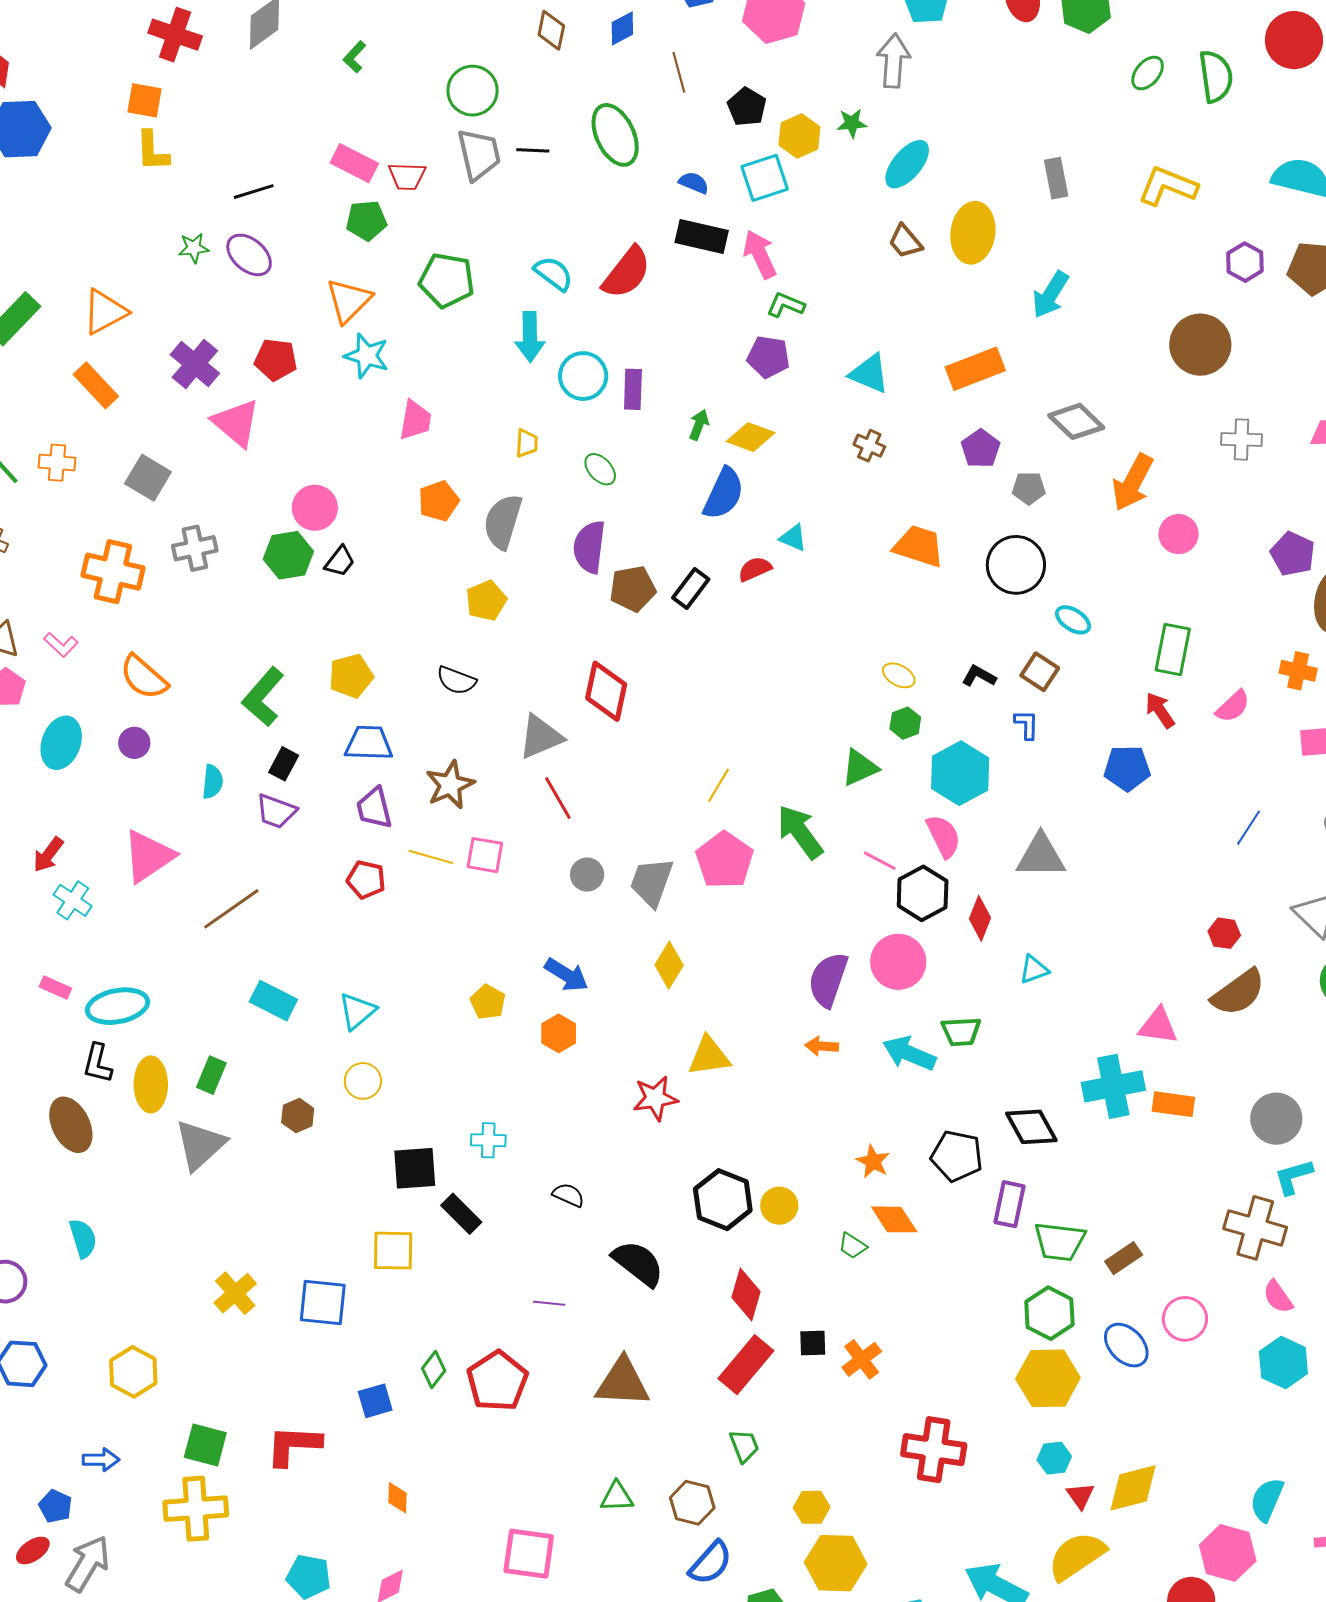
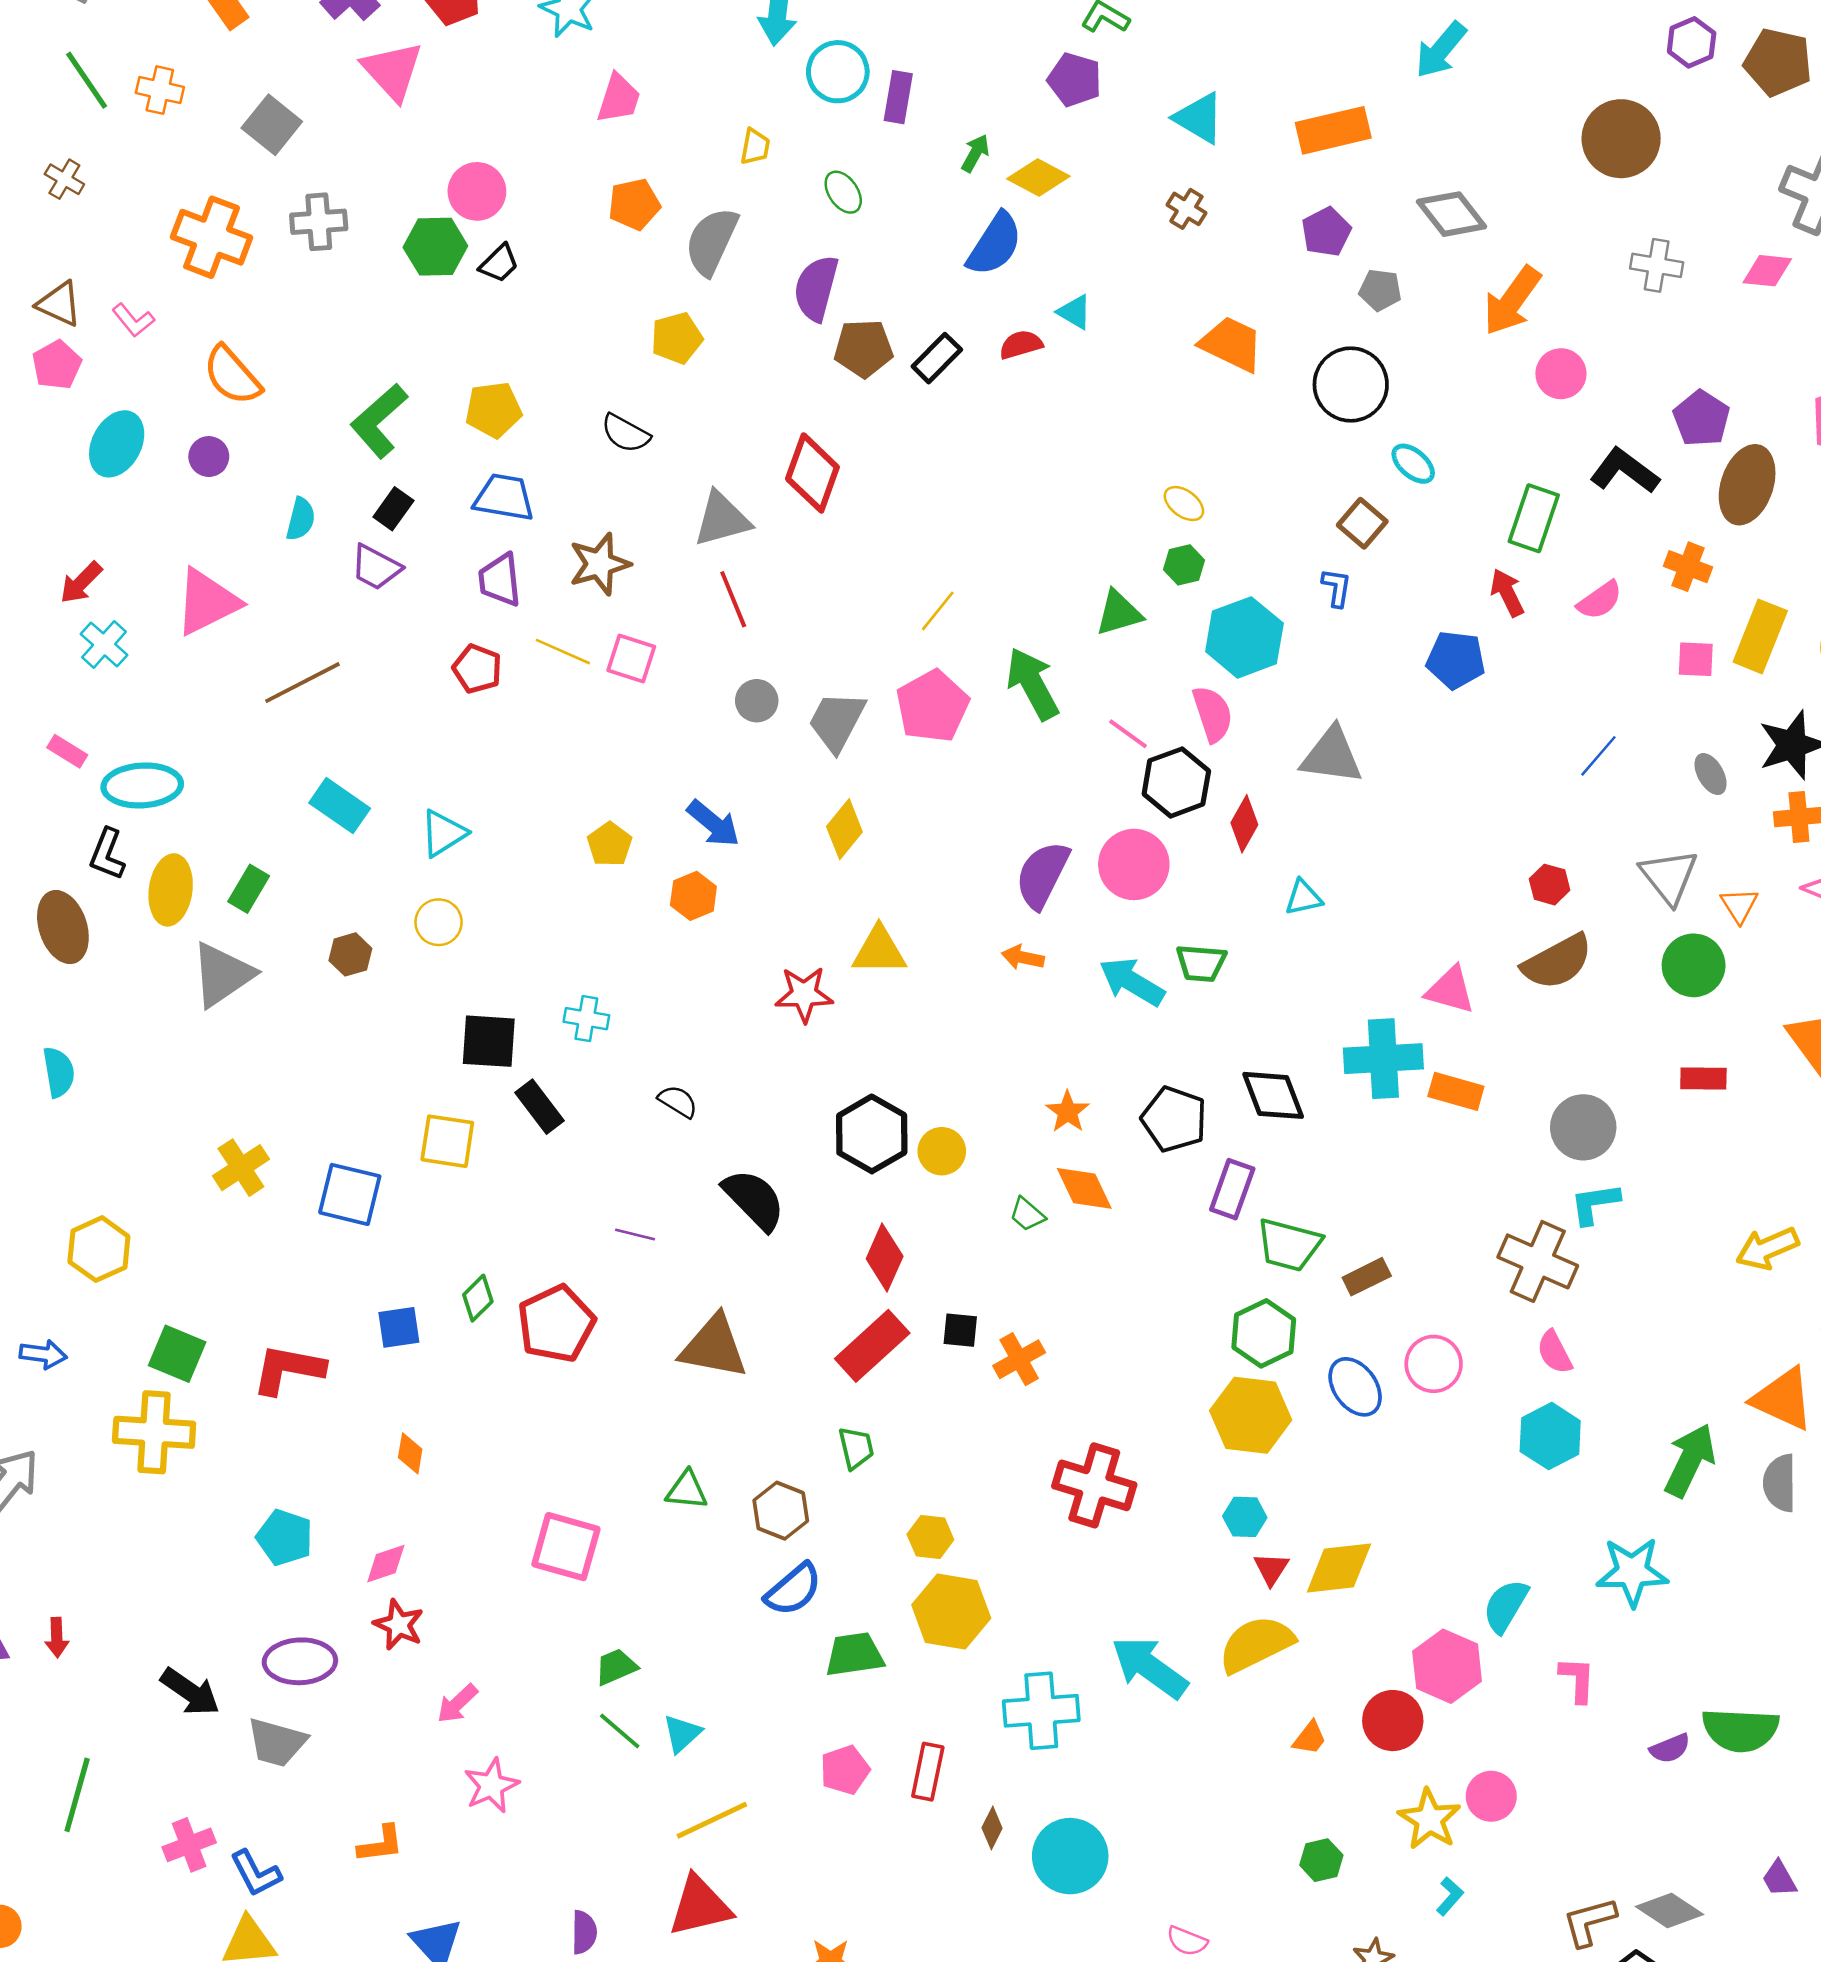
black L-shape: (979, 676) -> (1624, 471), moved, size x1.6

